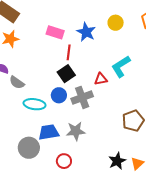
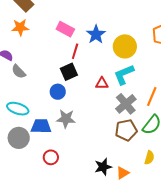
yellow circle: (116, 23) -> (125, 46), moved, size x1.5
gray cross: (82, 97) -> (126, 104), moved, turned -30
cyan ellipse: (35, 104) -> (18, 109), moved
gray star: (76, 131) -> (66, 119), moved

